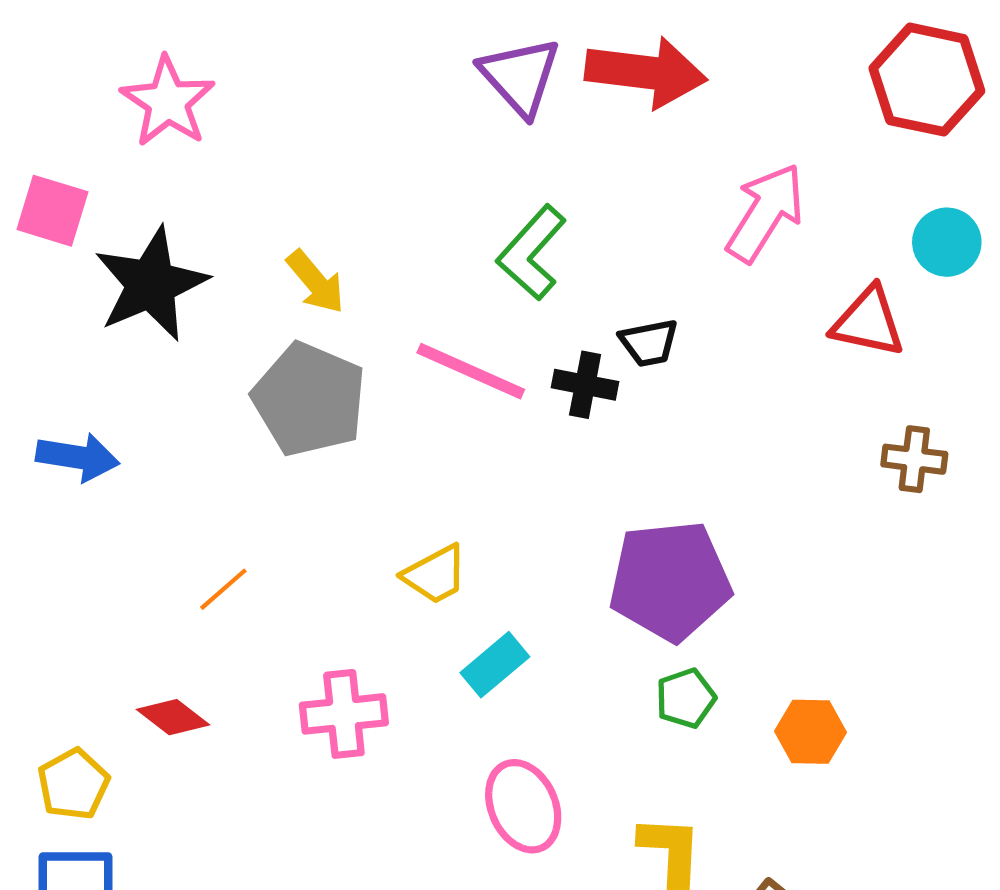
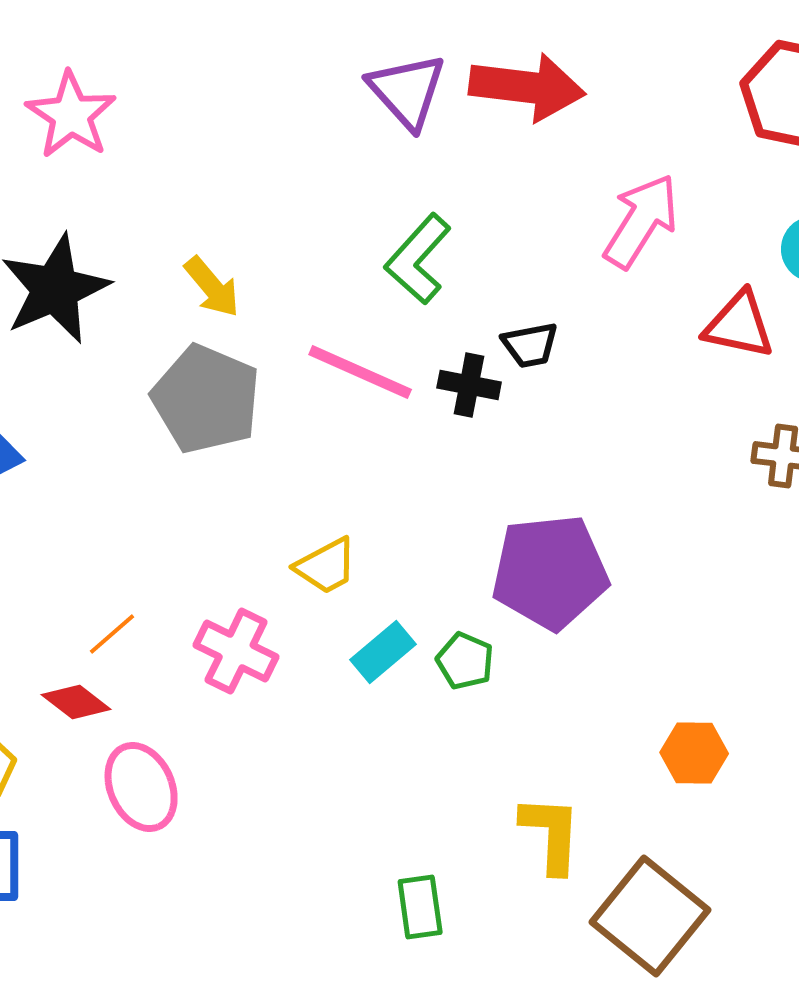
orange line: (223, 589) -> (112, 634), moved
green pentagon: (686, 698) -> (465, 661), moved, turned -30
pink cross: (344, 714) -> (236, 651), moved, turned 32
orange hexagon: (810, 732) -> (694, 753), moved
pink ellipse: (523, 806) -> (141, 787), moved

